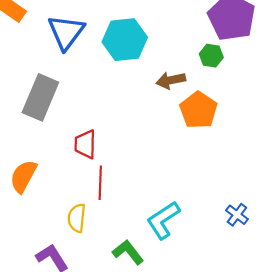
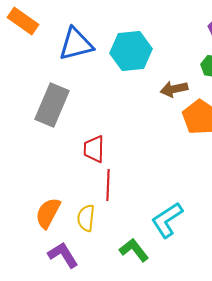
blue triangle: (66, 32) -> (76, 44), turned 39
orange semicircle: (23, 176) -> (48, 213), moved

